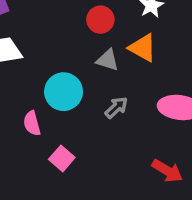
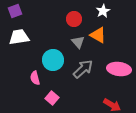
gray triangle: (107, 60) -> (78, 42), turned 32
gray arrow: (116, 107) -> (83, 69), size x1.5

